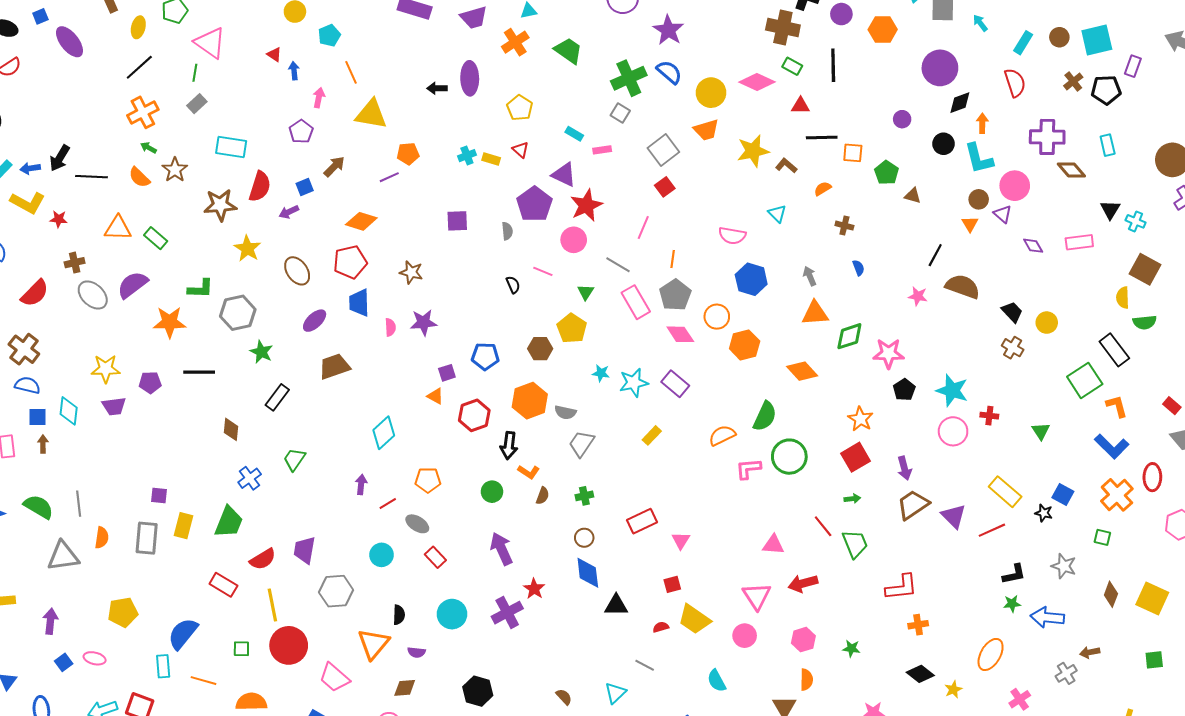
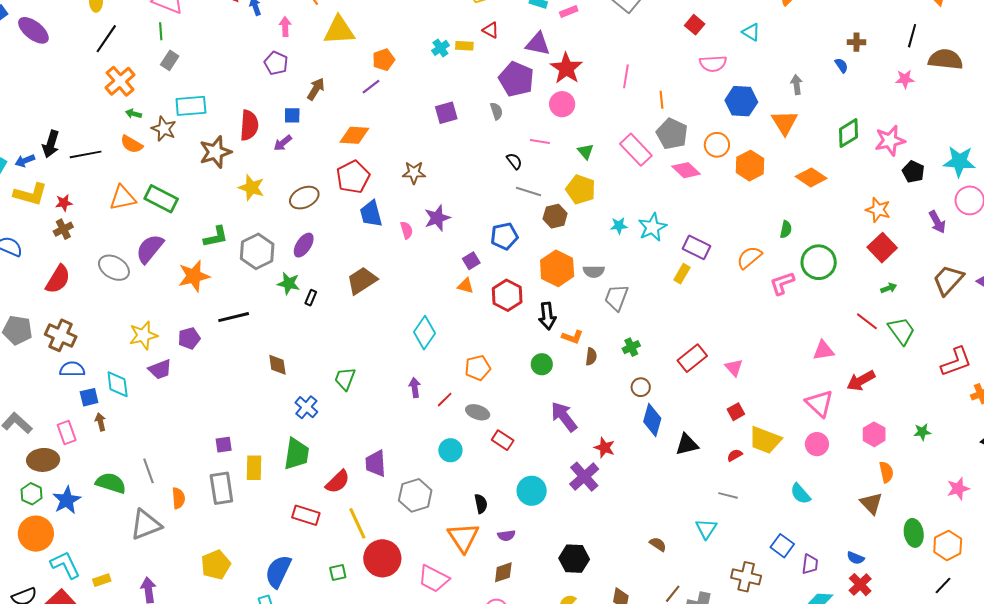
cyan rectangle: (231, 147) -> (191, 106), moved
blue square: (305, 187) -> (292, 115), turned 36
red square: (665, 187) -> (695, 25), moved
brown cross: (844, 226) -> (856, 42), moved
green rectangle: (156, 238) -> (161, 199), size x1.4
brown cross: (75, 263) -> (63, 229), moved
gray line: (618, 265) -> (528, 191), moved
brown ellipse: (297, 271) -> (304, 198), turned -68
gray arrow: (810, 276) -> (797, 85), turned 30
orange triangle: (815, 313) -> (785, 123), moved, turned -44
purple ellipse: (315, 321) -> (304, 245), moved
purple rectangle: (675, 384) -> (697, 247), moved
black rectangle: (277, 397) -> (311, 298), moved, size x0.6
green semicircle: (765, 416) -> (786, 229), size x0.6
purple arrow: (904, 468) -> (937, 222), moved
blue diamond: (588, 573) -> (652, 420), turned 36

